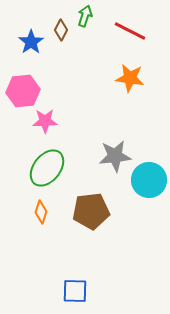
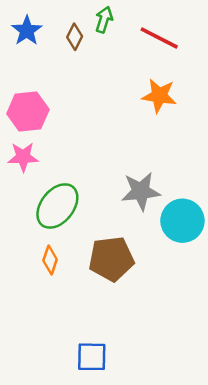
blue star: (31, 42) -> (27, 31), moved
pink star: (45, 121) -> (23, 157), moved

